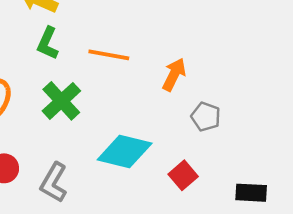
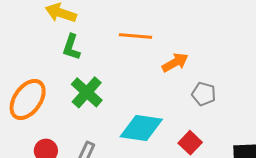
orange line: (109, 55) -> (136, 36), moved
orange arrow: (174, 74) -> (175, 63), turned 40

